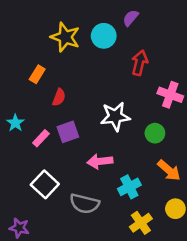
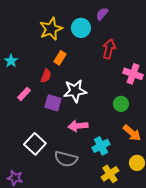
yellow star: (65, 37) -> (51, 29), turned 30
orange rectangle: (37, 74) -> (60, 58), moved
white star: (115, 117) -> (75, 91), moved
cyan star: (15, 123) -> (11, 61), moved
purple square: (68, 132) -> (53, 103), turned 36
pink rectangle: (41, 138) -> (24, 94), moved

